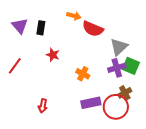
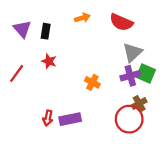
orange arrow: (74, 16) -> (82, 18), turned -32
red semicircle: (93, 29) -> (121, 22), moved
red star: (53, 55) -> (49, 61), moved
purple rectangle: (91, 103) -> (70, 119), moved

